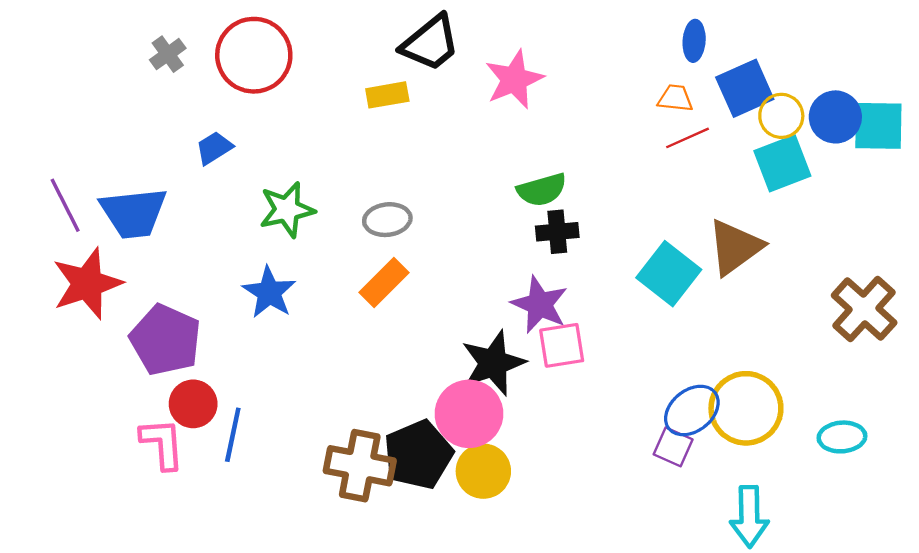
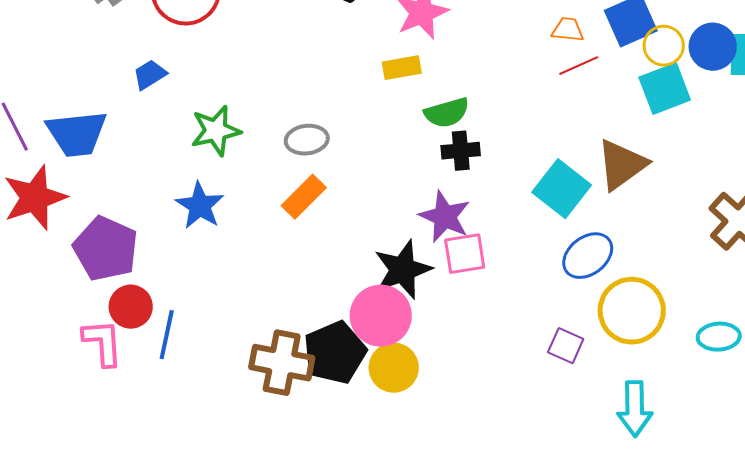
yellow rectangle: (387, 95) -> (402, 68), moved
blue ellipse: (692, 410) -> (588, 256), moved

